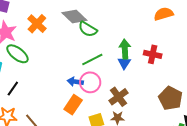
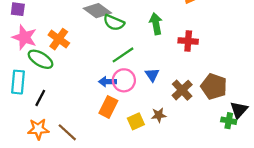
orange cross: (37, 24) -> (59, 39), moved
green arrow: (125, 49) -> (156, 24), moved
blue triangle: (124, 63) -> (152, 75), moved
brown cross: (119, 97) -> (182, 90), moved

